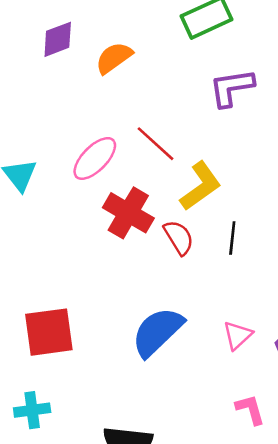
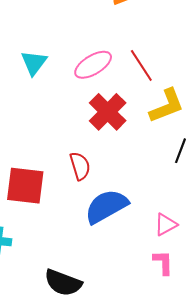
red semicircle: (179, 237) -> (80, 166), moved
pink L-shape: (250, 409) -> (163, 262), moved

